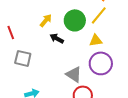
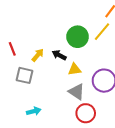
yellow arrow: (46, 20) -> (38, 55), moved
yellow triangle: (96, 40) -> (74, 69), moved

